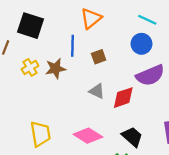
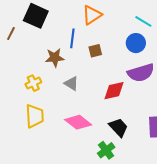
yellow cross: (30, 67) -> (33, 83), moved
gray triangle: (97, 91) -> (71, 84), moved

